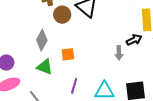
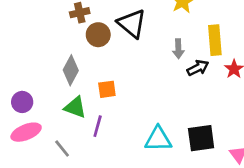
gray arrow: (119, 53) -> (178, 49), moved
purple line: (74, 86) -> (98, 126), moved

